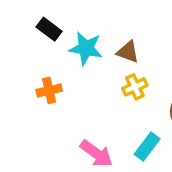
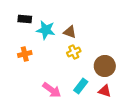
black rectangle: (49, 29) -> (25, 19), turned -32

